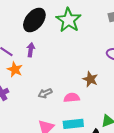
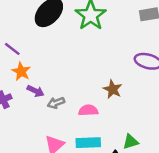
purple arrow: (31, 50) -> (36, 91), moved, turned 104

